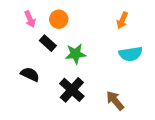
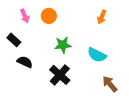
black rectangle: (48, 43) -> (14, 40), moved
cyan semicircle: (131, 54) -> (97, 55), moved, turned 36
brown arrow: (115, 101) -> (110, 84), moved

